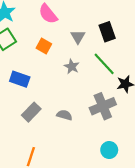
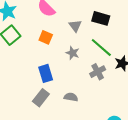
black rectangle: (107, 32) -> (101, 18), turned -48
blue rectangle: (20, 79) -> (46, 73), moved, turned 60
gray cross: (103, 106) -> (98, 72), moved, size x0.7

